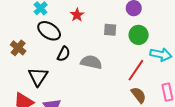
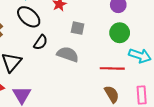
gray square: (110, 30) -> (78, 28), moved
red line: (136, 70) -> (112, 68), turned 50

